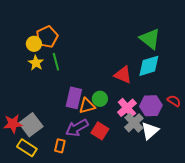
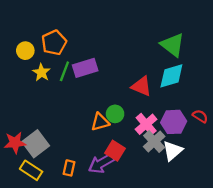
yellow circle: (34, 44) -> (25, 51), moved
green line: (56, 62) -> (64, 71), turned 36
purple rectangle: (74, 98) -> (85, 68), moved, turned 60
purple arrow: (77, 128) -> (101, 163), moved

